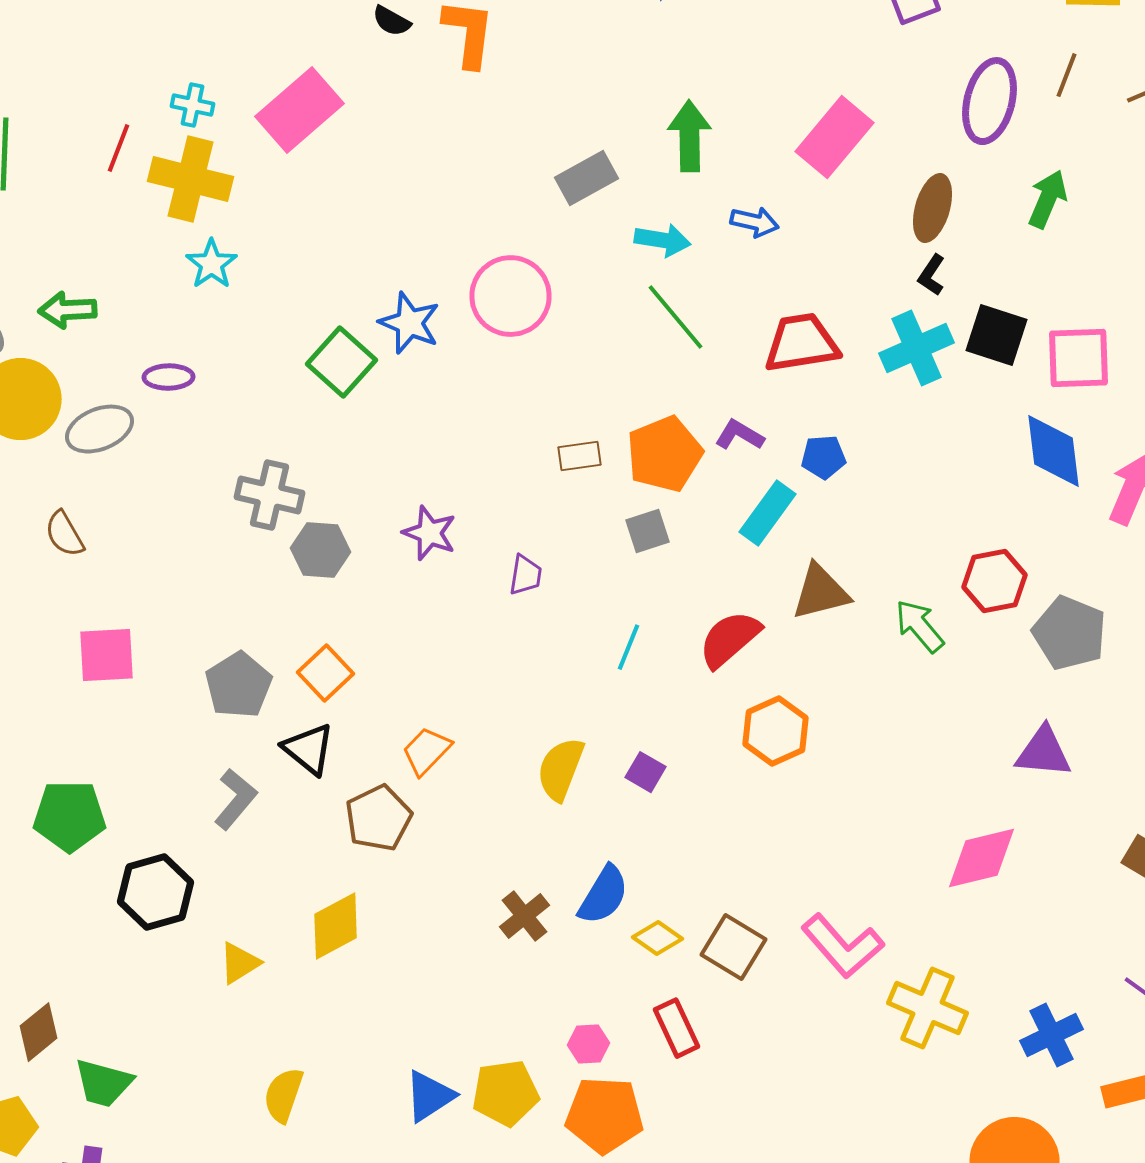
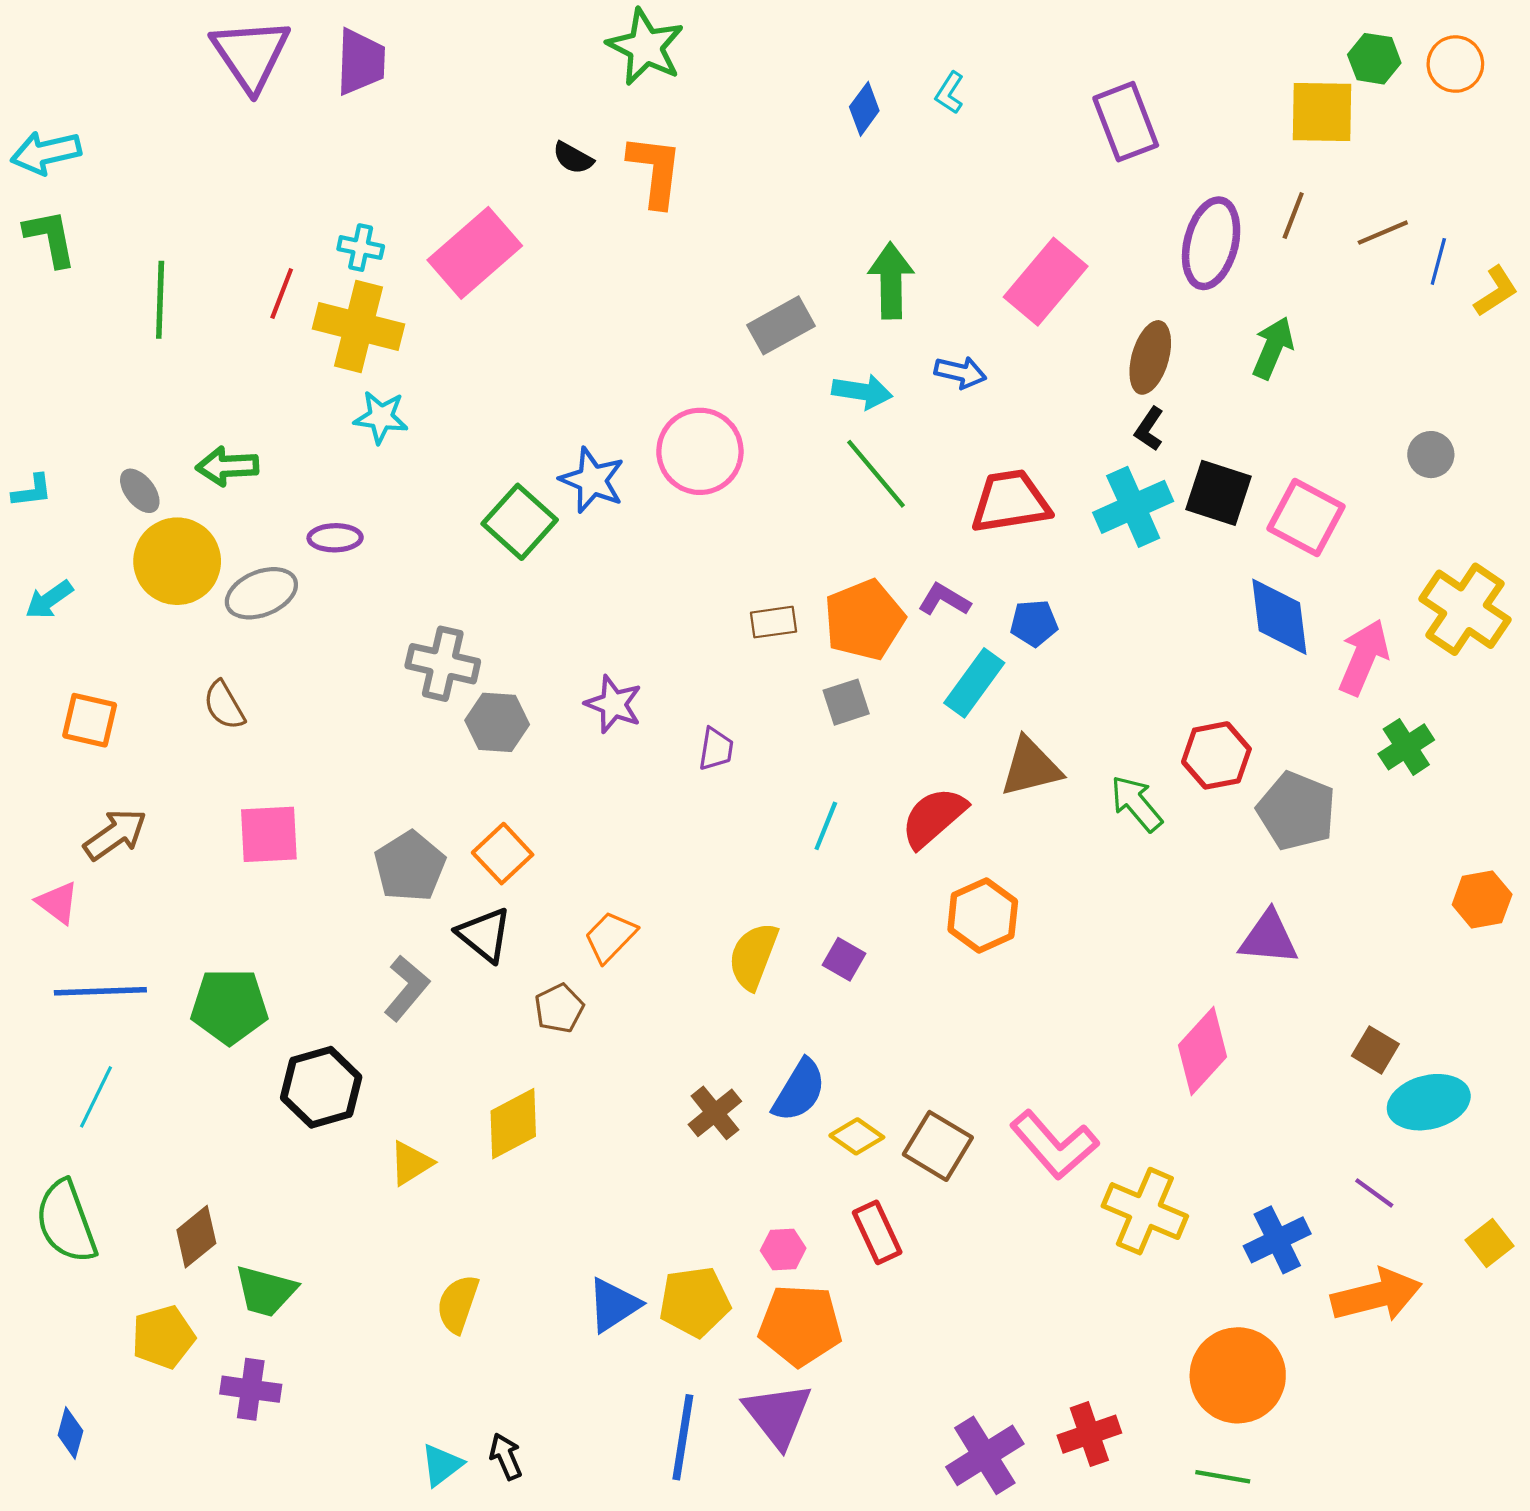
cyan star: (212, 264) -> (381, 417), turned -30
pink square: (1078, 358) -> (1306, 517), turned 30
brown pentagon: (378, 818) -> (559, 1008), size x0.7
pink diamond: (982, 858) -> (1203, 1051), turned -34

